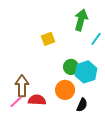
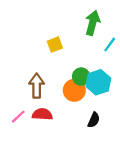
brown arrow: (22, 86) -> (37, 86), moved
orange circle: (65, 90) -> (74, 90), moved

